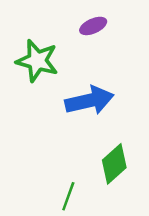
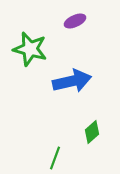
green diamond: (114, 164) -> (92, 132), size x0.7

